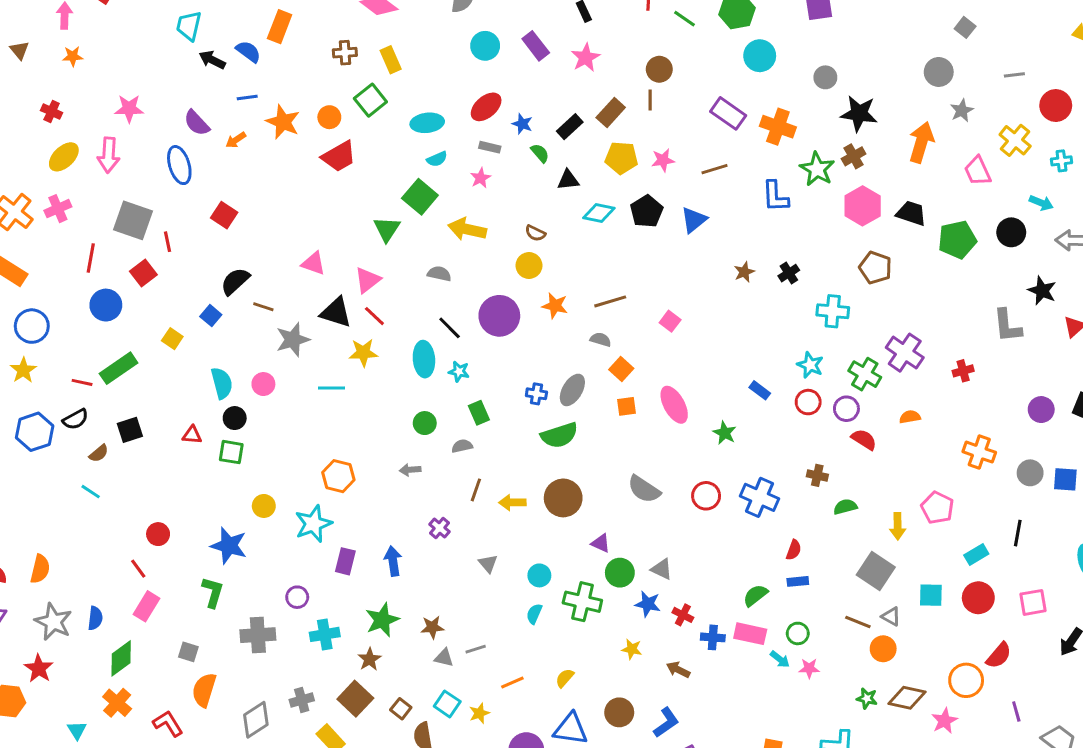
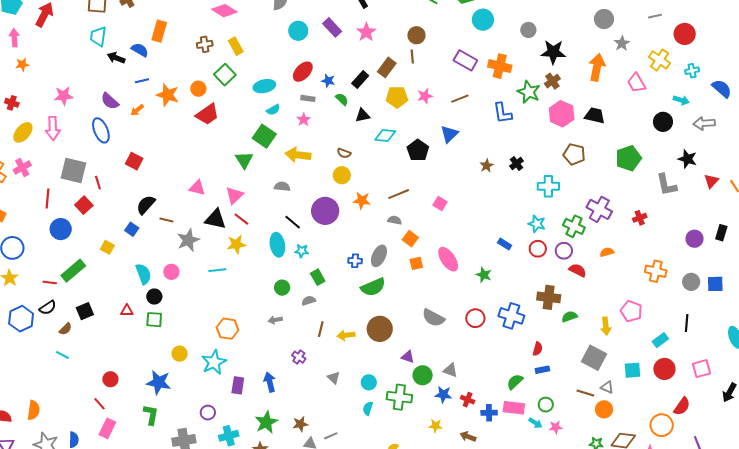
black pentagon: (647, 211) -> (418, 150), moved
green pentagon: (957, 240) -> (628, 158), moved
brown cross: (817, 475) -> (549, 297), size x1.6

